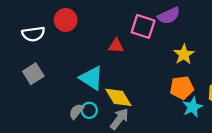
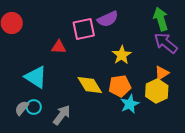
pink square: (143, 26) -> (84, 29), turned -30
yellow diamond: (118, 97) -> (90, 85), moved

